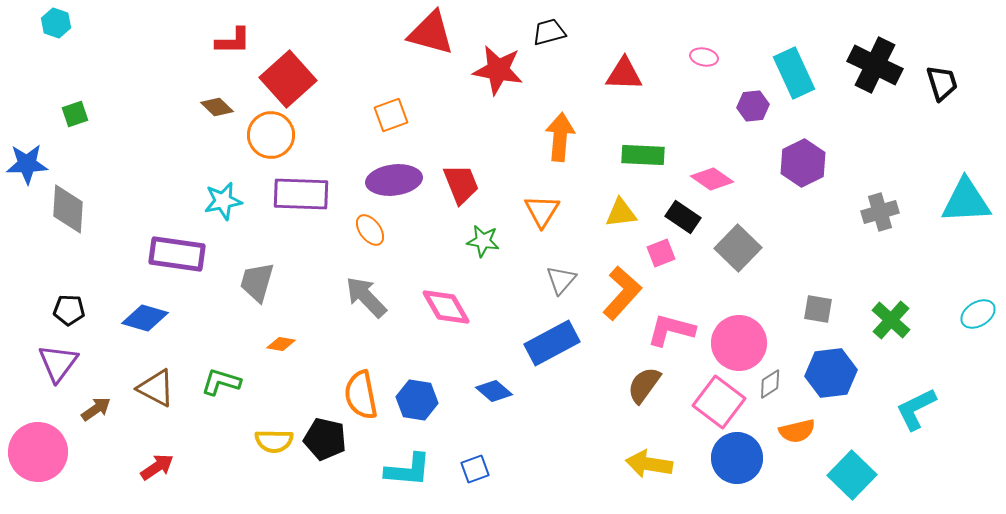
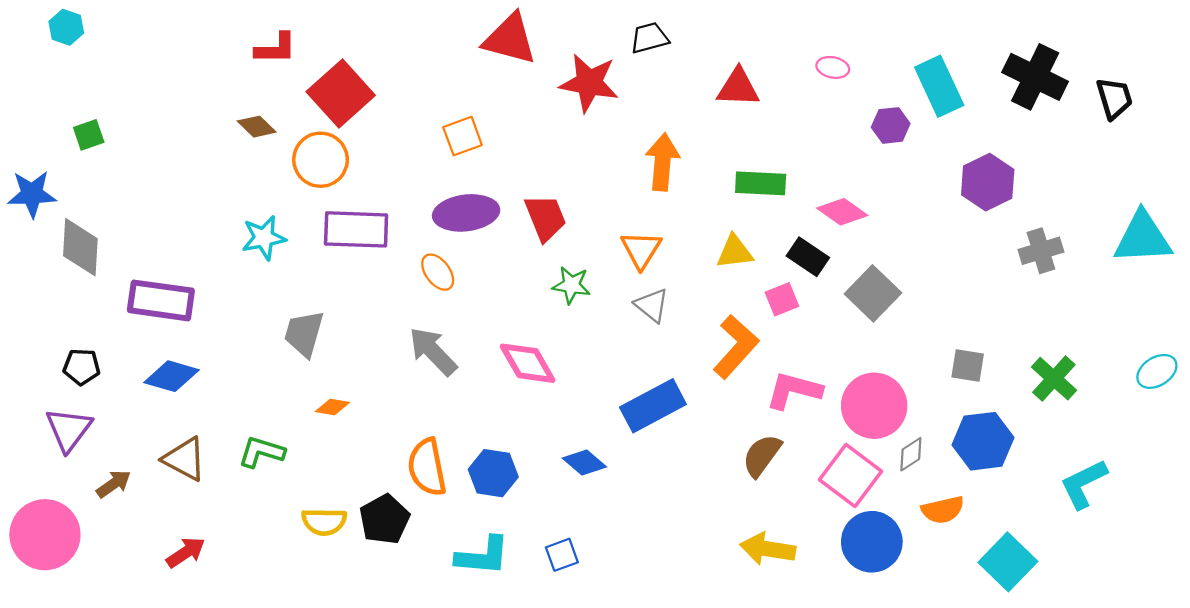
purple hexagon: (803, 163) -> (988, 182), moved
purple rectangle: (177, 254) -> (161, 300), moved
gray triangle: (561, 280) -> (652, 305), moved, turned -32
black pentagon: (325, 439) -> (384, 519), turned 30

